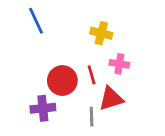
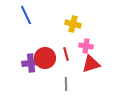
red triangle: (111, 99) -> (91, 64), moved
purple cross: (43, 108) -> (31, 63), moved

